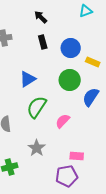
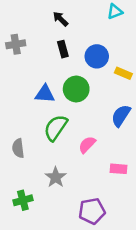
blue triangle: (28, 79) -> (45, 94), turned 36
green circle: (70, 80) -> (76, 89), moved
pink rectangle: (77, 156) -> (119, 169), moved

